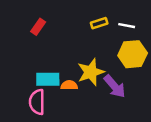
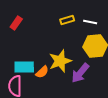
orange semicircle: (69, 85) -> (42, 72), turned 136
purple arrow: (115, 86) -> (80, 73), turned 80

